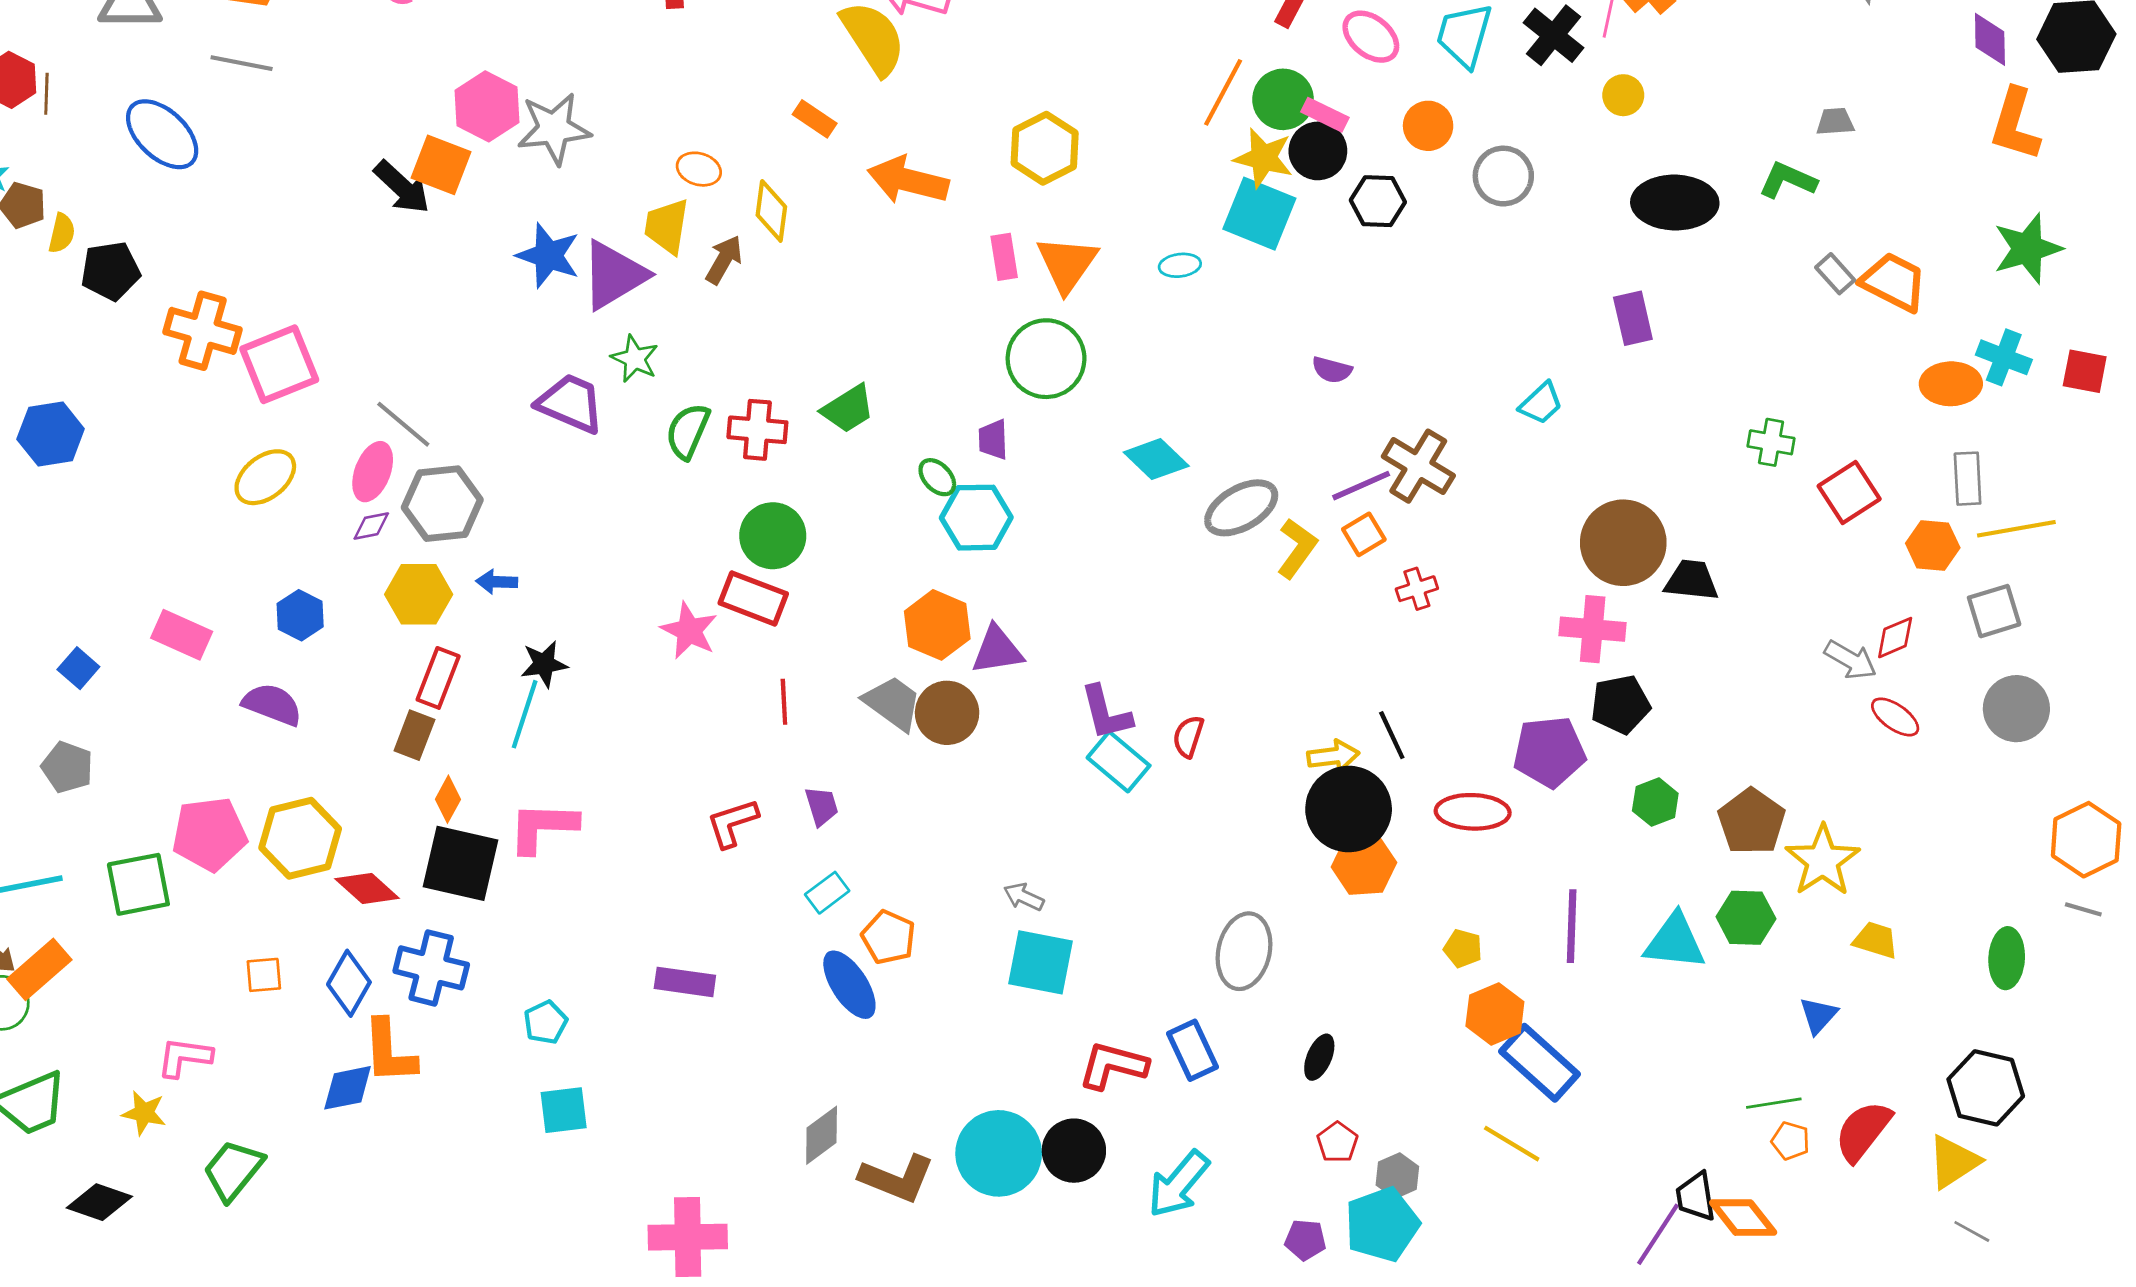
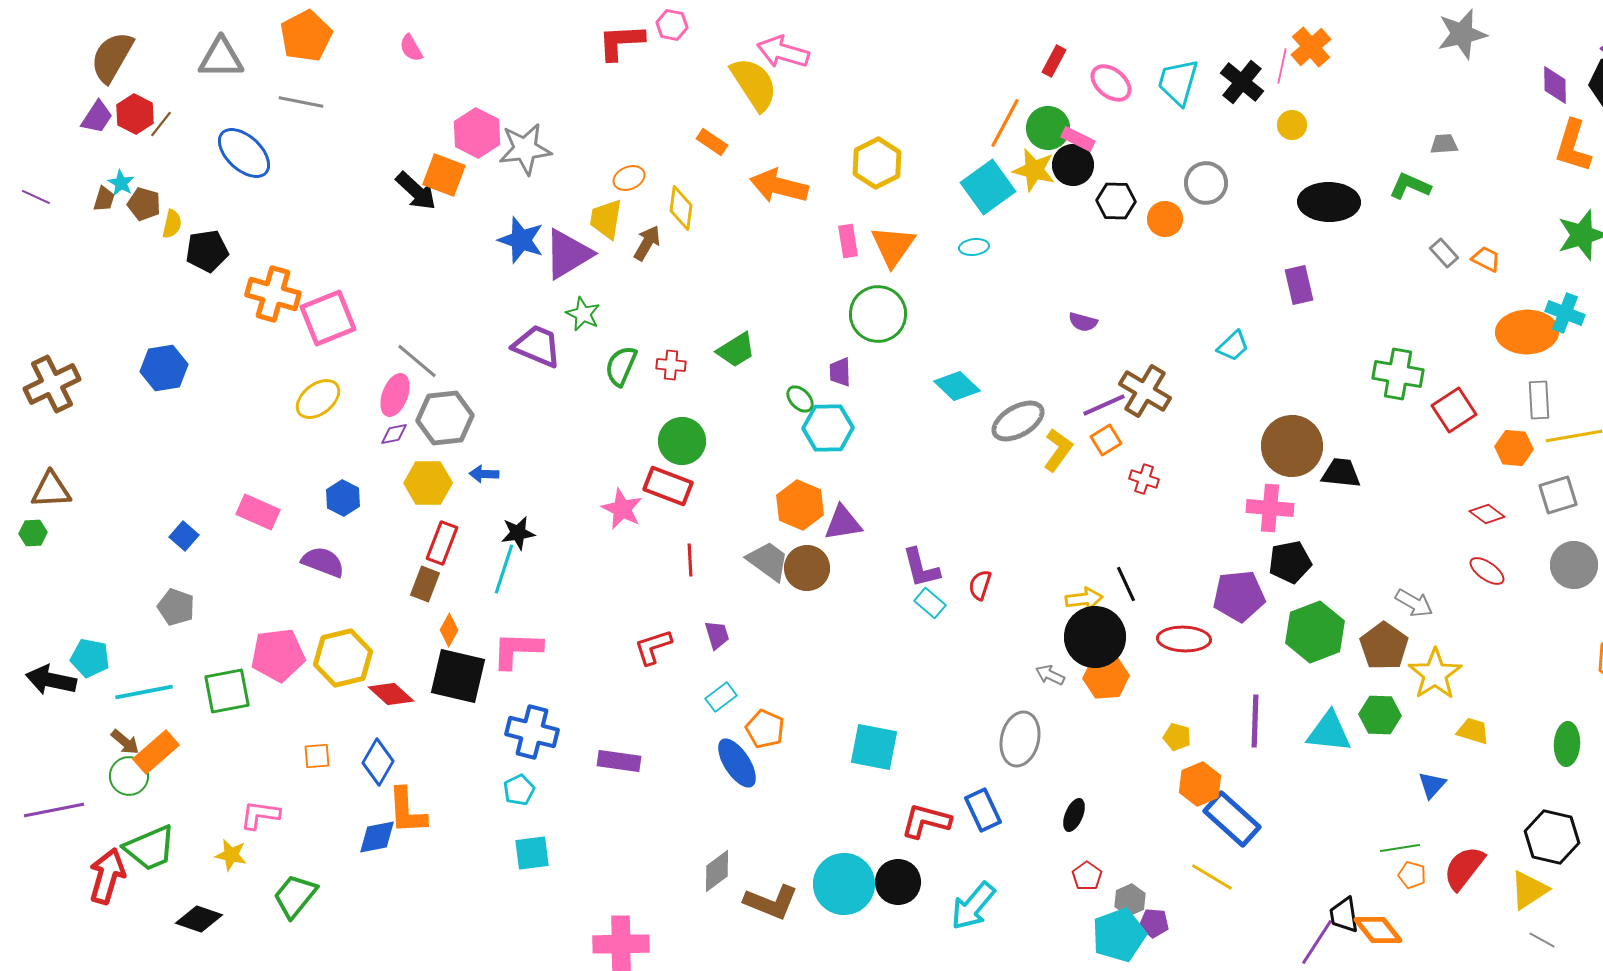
brown line: (46, 94) -> (161, 124), turned 36
orange circle: (1428, 126) -> (1165, 219), moved
orange ellipse: (699, 169) -> (629, 178), turned -40
cyan square: (1259, 214) -> (988, 187), moved, turned 32
orange trapezoid: (1894, 282) -> (1486, 259), size x0.6
orange ellipse: (1951, 384) -> (1527, 332), size x1.4
red cross: (757, 430) -> (671, 365), size x0.7
green cross: (1771, 442) -> (1398, 374), size x1.5
red cross: (1417, 589) -> (1144, 479), turned 36
red diamond: (1895, 638) -> (1487, 514), turned 60
gray arrow: (1850, 660) -> (1414, 603), moved
cyan rectangle: (1119, 762) -> (930, 603), size x0.7
green hexagon: (1655, 802) -> (1315, 632), size x1.8
gray arrow: (1024, 897) -> (1050, 675), moved
blue cross: (431, 968) -> (532, 732), moved
purple pentagon: (1305, 1240) -> (1154, 923), moved

